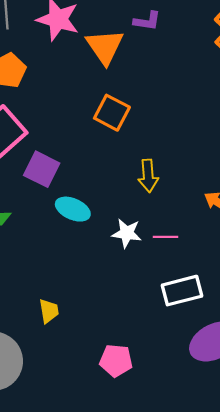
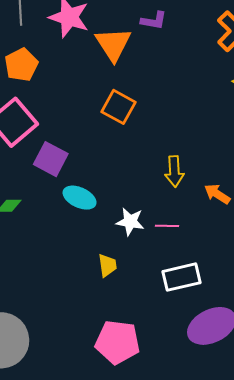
yellow arrow: (148, 176) -> (174, 171), moved
yellow trapezoid: (49, 311) -> (107, 265), moved
pink pentagon: (116, 361) -> (117, 342), size x1.4

